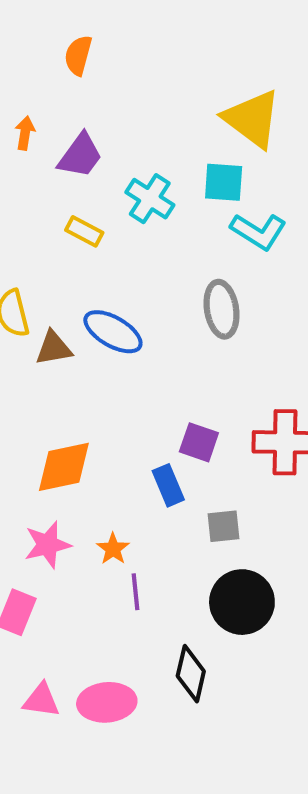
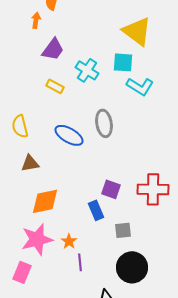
orange arrow: (25, 133) -> (36, 20), moved
gray ellipse: (222, 309) -> (104, 123), moved
brown triangle: (54, 348) -> (30, 163), moved
pink star: (47, 545) -> (37, 239), size x1.4

